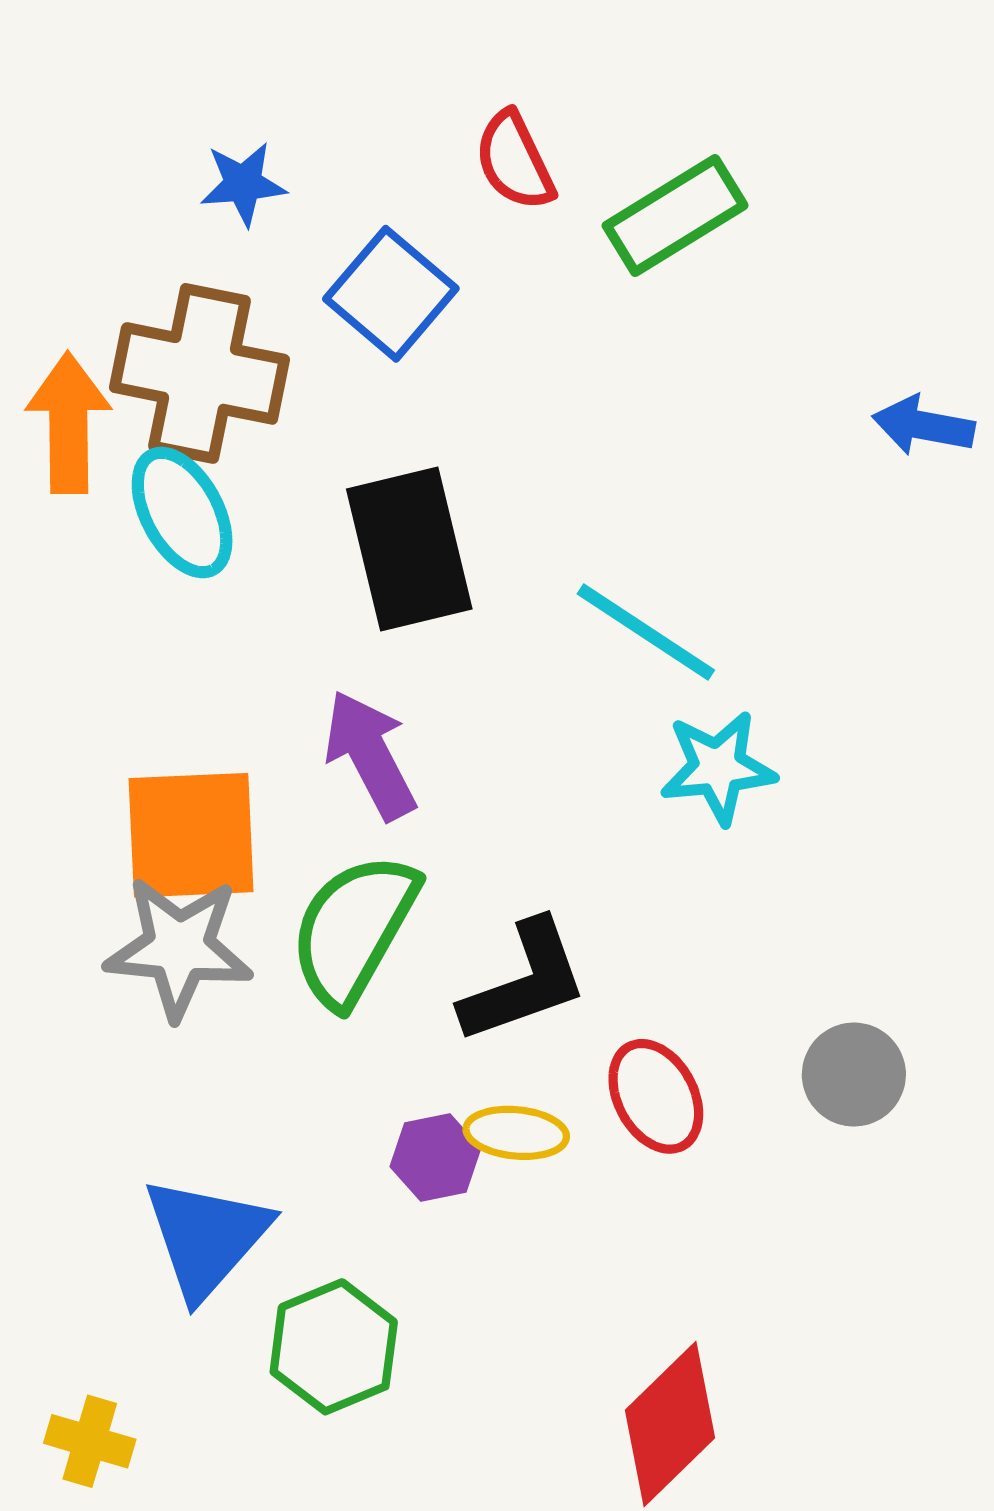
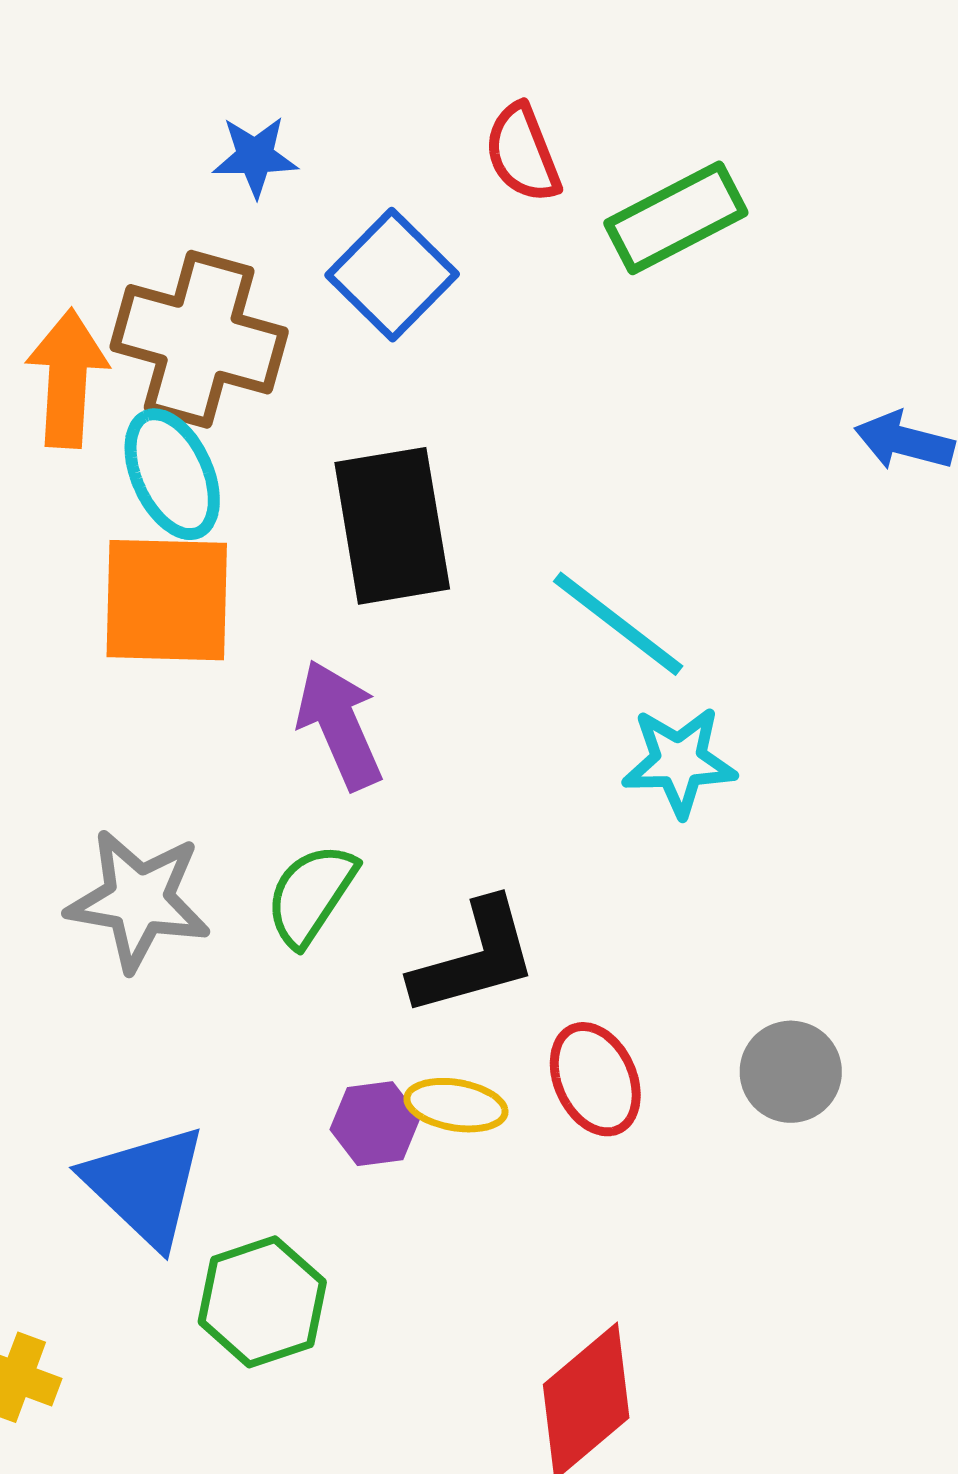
orange square: (191, 835) -> (167, 600), moved
green semicircle: (354, 930) -> (311, 895), size x0.7
blue triangle: (206, 1237) -> (145, 1186), turned -32

